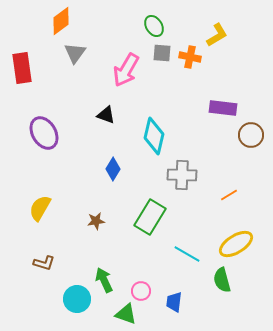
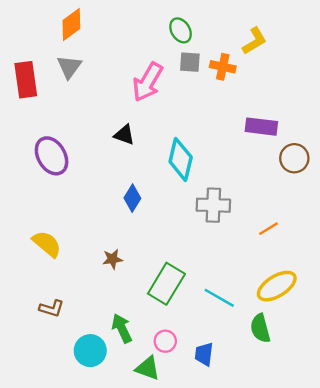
gray triangle: (75, 53) -> (69, 67), moved
yellow semicircle: (40, 208) -> (47, 244), turned 100
green rectangle: (150, 217) -> (166, 284), moved

